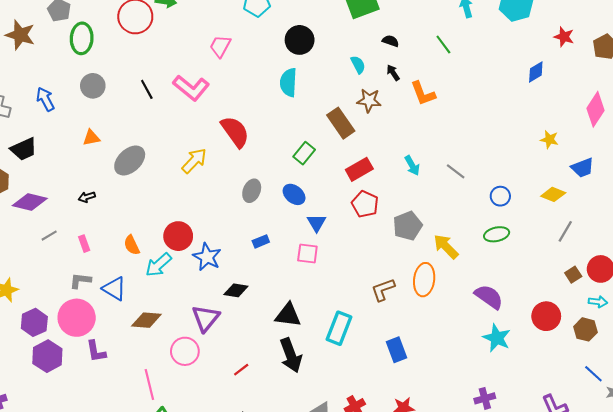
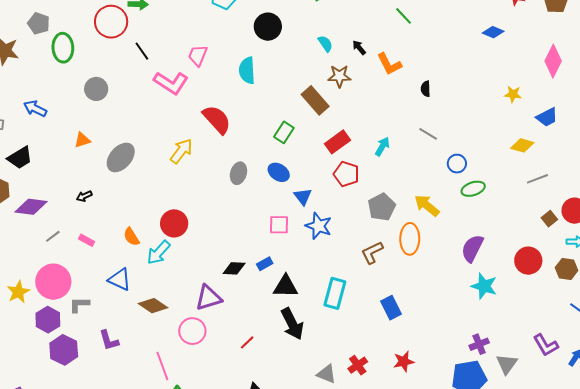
black semicircle: (391, 41) -> (426, 89), moved, turned -105
pink trapezoid: (220, 46) -> (198, 55), moved
blue diamond: (536, 72) -> (493, 32), turned 60
cyan semicircle: (288, 82) -> (247, 70), moved
gray circle: (93, 86) -> (96, 89), moved
black line: (147, 89) -> (142, 51), moved
blue arrow: (45, 99) -> (35, 109), turned -30
cyan arrow: (412, 166) -> (382, 147), moved, turned -114
blue circle: (500, 196) -> (457, 164), moved
gray pentagon: (408, 226) -> (382, 207), moved
gray line: (565, 231) -> (537, 179), turned 45
blue rectangle: (261, 241) -> (265, 264), moved
pink rectangle: (84, 244) -> (87, 240), turned -35
pink square: (307, 254) -> (279, 225), moved
blue star: (207, 257) -> (318, 226), moved
gray L-shape: (80, 281) -> (79, 305), moved
purple semicircle: (489, 297) -> (472, 248), turned -92
pink circle: (77, 318) -> (53, 282), moved
purple triangle: (206, 318) -> (208, 298), turned 40
brown diamond: (146, 320) -> (153, 306), turned 36

